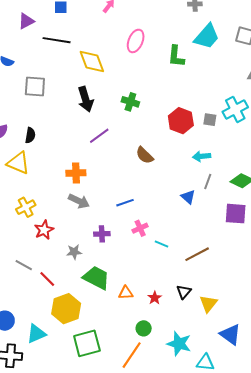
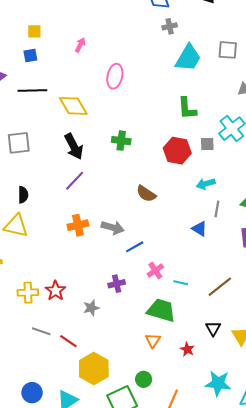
green L-shape: (176, 56) -> (187, 108), moved
purple line: (99, 136) -> (75, 181), moved
gray arrow: (79, 201) -> (113, 228), moved
yellow cross: (26, 207) -> (28, 293), moved, turned 36
green trapezoid: (96, 278) -> (161, 310), moved
orange triangle: (126, 293) -> (153, 340), turned -42
red star: (155, 298) -> (187, 349), moved
green circle: (144, 328) -> (144, 379), moved

